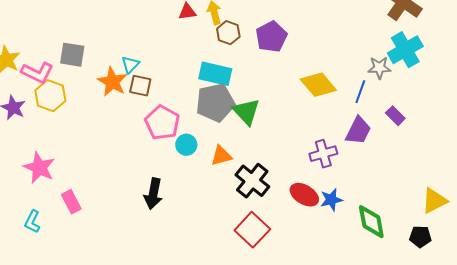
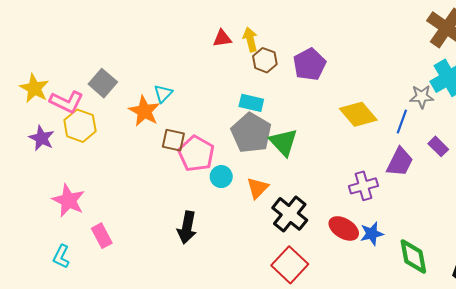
gray square: (72, 55) -> (103, 83), turned 32
cyan rectangle: (215, 74) -> (251, 103), size x0.7
brown square: (140, 86) -> (173, 140), moved
gray pentagon: (215, 103) -> (251, 133), turned -30
orange triangle: (221, 156) -> (258, 188), turned -30

